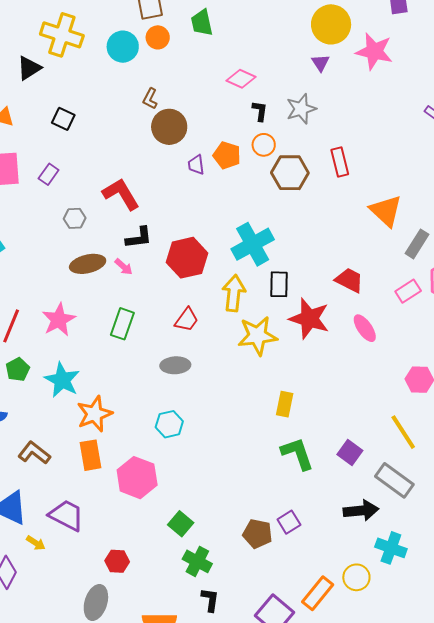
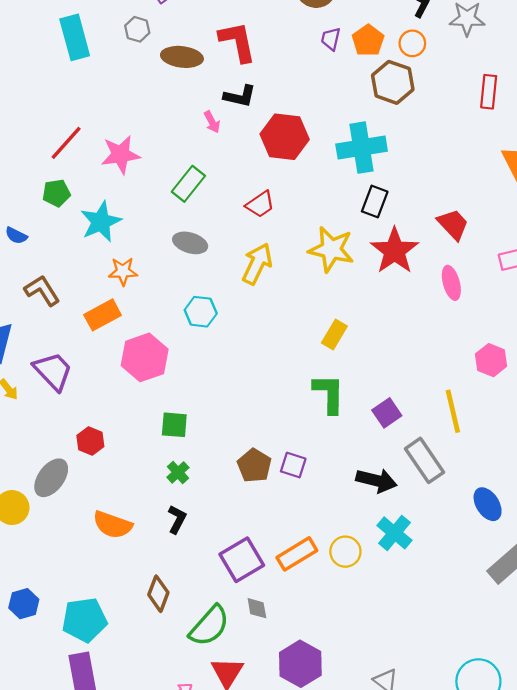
brown hexagon: (290, 173) -> (393, 82), moved
gray hexagon: (75, 218) -> (137, 29), moved
brown ellipse: (88, 264) -> (182, 57), moved
yellow arrow: (234, 293) -> (257, 264), moved
gray ellipse: (175, 365) -> (190, 243), moved
orange star: (94, 414) -> (123, 271), size x0.7
orange rectangle: (91, 455) -> (103, 315), turned 52
purple square: (289, 522) -> (293, 465), turned 30
green square: (181, 524) -> (174, 425), turned 35
green cross: (197, 561) -> (178, 472), size x0.7

